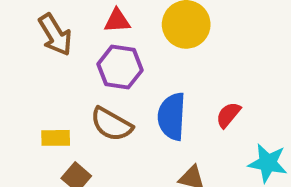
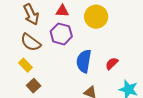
brown semicircle: (111, 124) -> (31, 42), moved
yellow rectangle: (56, 138) -> (26, 65), turned 40

